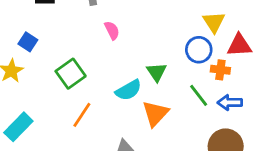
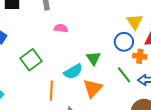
pink semicircle: (112, 30) -> (61, 28), turned -56
orange line: (82, 115) -> (51, 91), moved, turned -30

